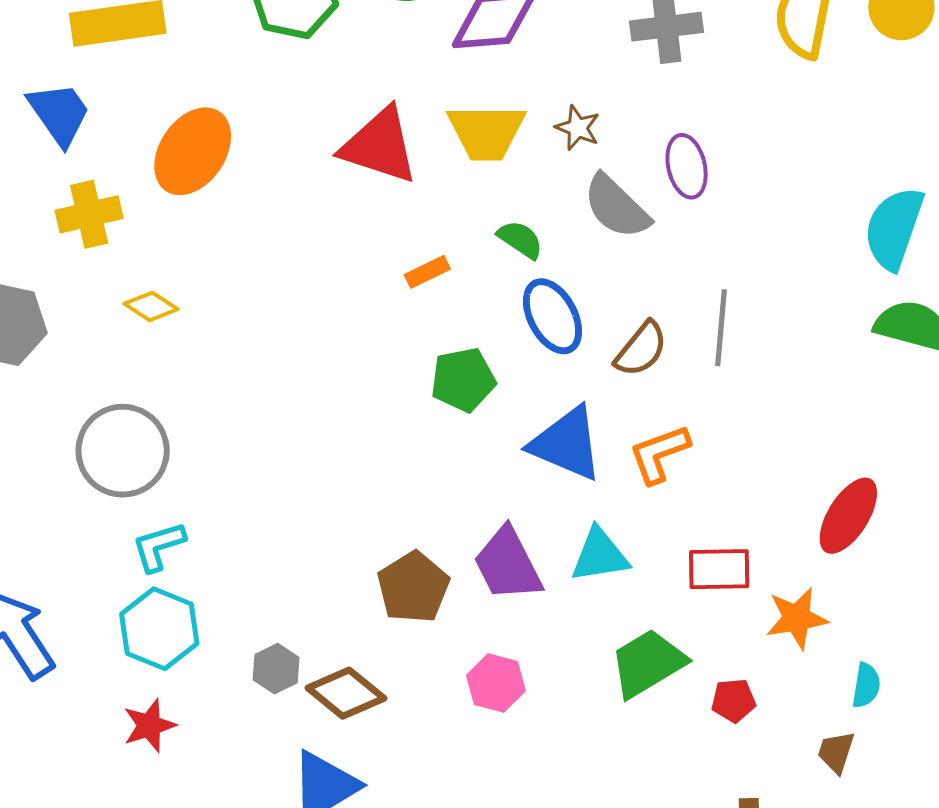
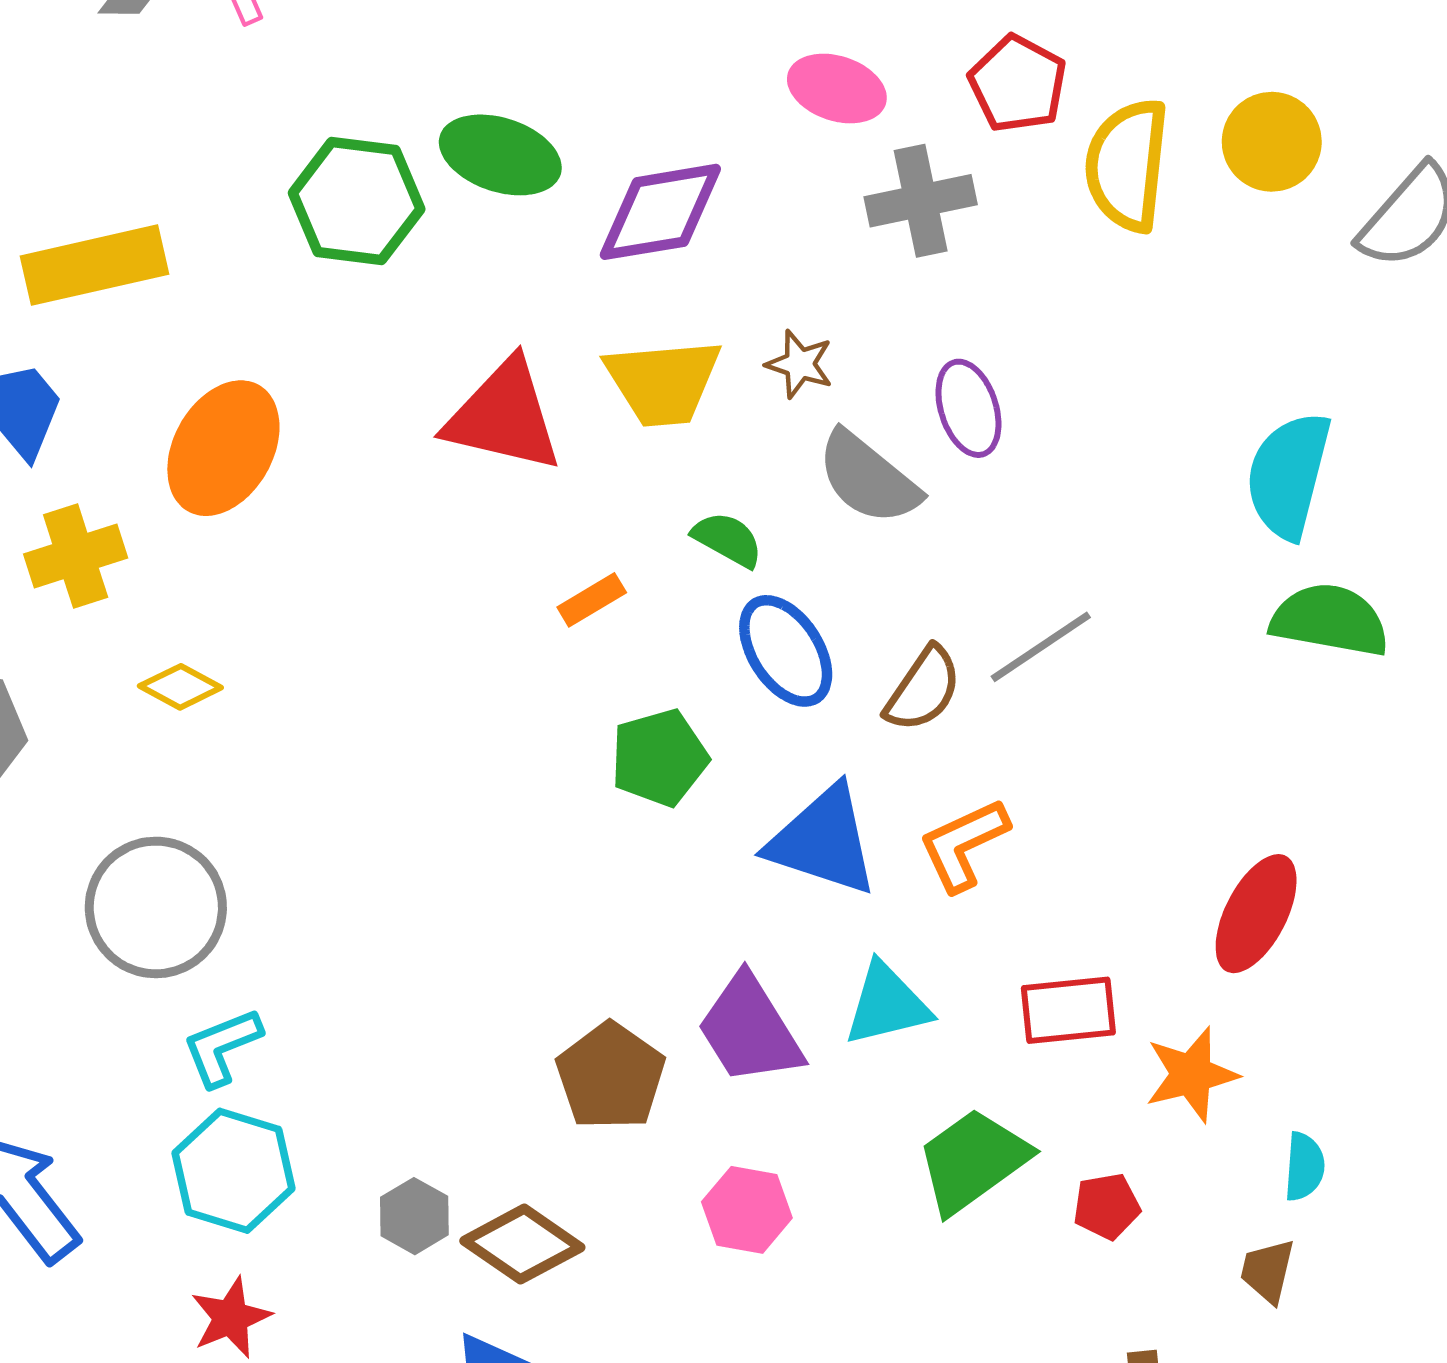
gray line: (721, 328) -> (1041, 647), turned 56

